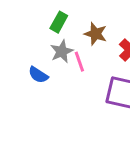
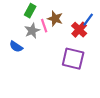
pink line: (79, 62) -> (44, 26), moved

